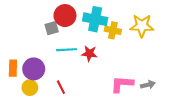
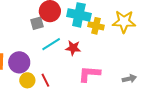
cyan line: (67, 50) -> (51, 44), turned -30
pink L-shape: (122, 84) -> (89, 74), moved
yellow circle: (30, 88) -> (27, 80), moved

